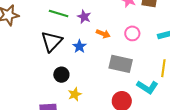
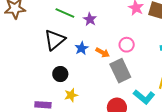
pink circle: (132, 33) -> (127, 45), moved
orange arrow: (103, 34) -> (102, 52), moved
gray rectangle: (121, 64) -> (120, 71), turned 45

